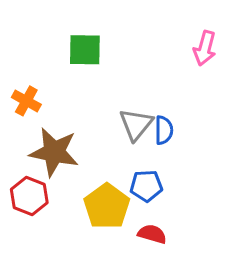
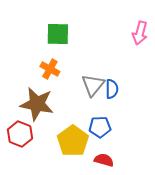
orange cross: (26, 101) -> (50, 69), moved

